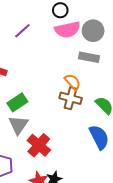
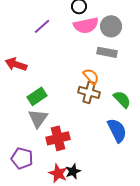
red cross: (39, 145) -> (58, 138), turned 35

